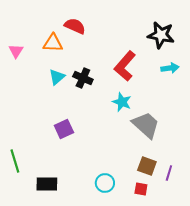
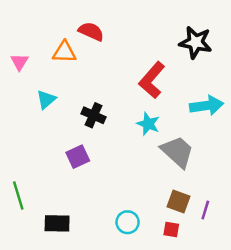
cyan arrow: (170, 68) -> (207, 106), moved, size x1.5
cyan triangle: (57, 77) -> (46, 99), moved
black cross: (83, 78) -> (94, 115), moved

